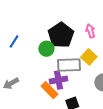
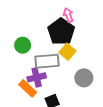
pink arrow: (90, 31) -> (68, 15), moved
black pentagon: (61, 35) -> (61, 32), moved

